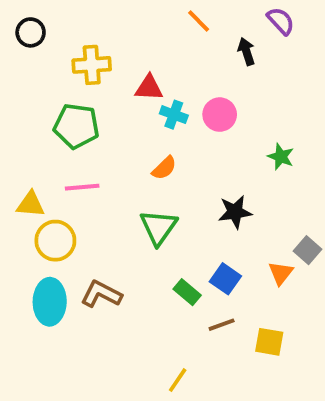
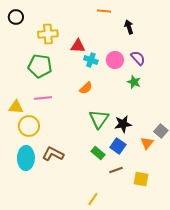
orange line: (199, 21) -> (104, 11), turned -40
purple semicircle: (281, 21) -> (138, 58), moved
green star: (281, 157) -> (134, 82), moved
black star: (235, 212) -> (123, 124), moved
green triangle: (159, 227) -> (99, 119), moved

